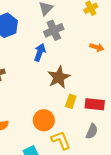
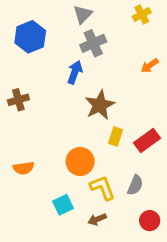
orange arrow: (97, 47) -> (150, 66), turned 128
red rectangle: (95, 104) -> (147, 140), turned -42
gray semicircle: (92, 131) -> (135, 185), moved

